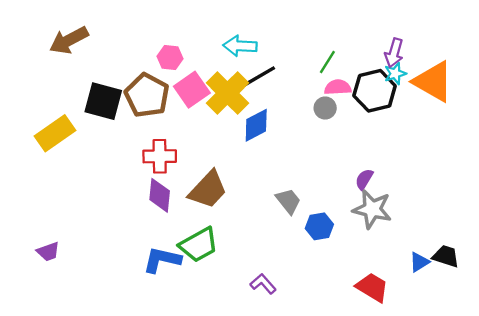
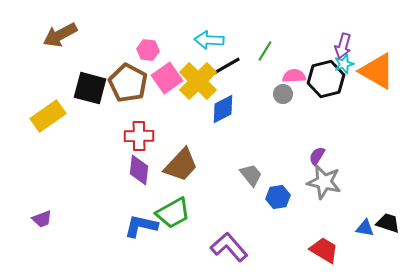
green line: (327, 62) -> (265, 51), moved
blue triangle: (419, 262) -> (365, 228), turned 42
purple L-shape: (263, 284) -> (229, 247), size x1.6

